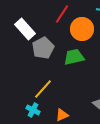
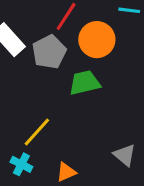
gray pentagon: (43, 48) -> (49, 52), moved

